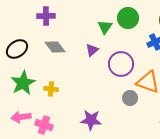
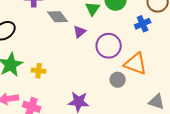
gray diamond: (55, 47) -> (58, 17), moved

